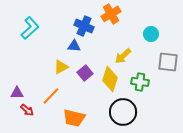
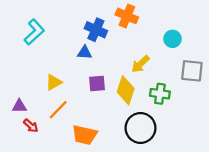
orange cross: (111, 14) -> (127, 16), turned -36
yellow triangle: (61, 67) -> (54, 82), moved
purple square: (85, 73) -> (97, 83), turned 35

